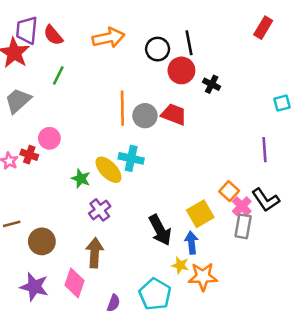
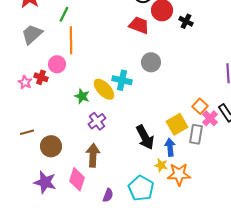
orange line: (122, 108) -> (71, 40), moved
red trapezoid: (174, 114) -> (139, 25), moved
gray circle: (145, 116) -> (151, 62), moved
gray rectangle: (243, 226) -> (196, 134), moved

